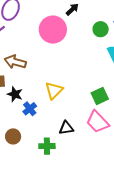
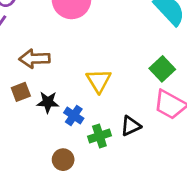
green cross: (47, 146) -> (99, 136), moved

